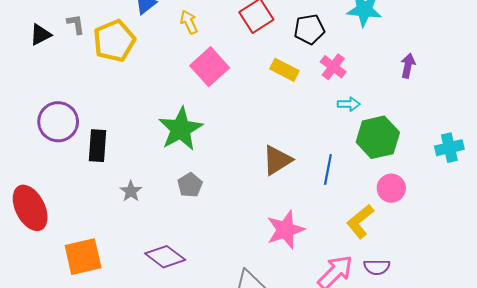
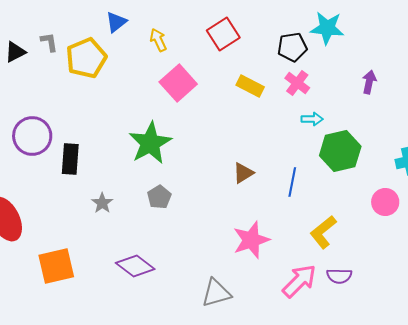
black pentagon: (309, 29) -> (292, 47), moved
brown triangle: (277, 160) -> (243, 173), size x0.7
pink circle: (391, 188) -> (385, 202), moved

